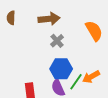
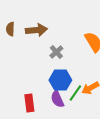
brown arrow: (49, 19) -> (36, 30), moved

